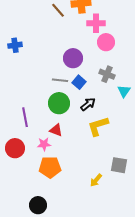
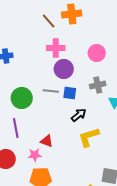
pink cross: (96, 23) -> (56, 48), moved
gray cross: (107, 74) -> (98, 85), turned -35
blue square: (79, 82) -> (70, 93), turned -32
green circle: (59, 103) -> (22, 98), moved

